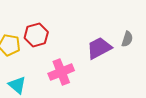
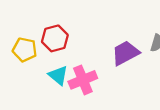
cyan triangle: (17, 85) -> (58, 75), moved

